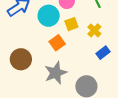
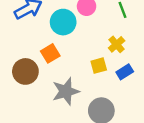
yellow square: (71, 24) -> (99, 66), moved
orange square: (57, 43) -> (50, 53), moved

